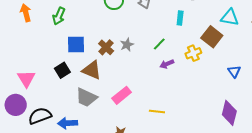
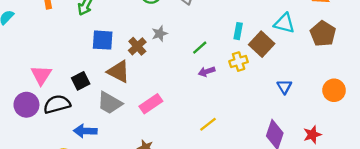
cyan rectangle: (180, 18) -> (238, 31), moved
gray star: (127, 45) -> (160, 34), moved
black square: (62, 70) -> (81, 81), moved
yellow line: (157, 111) -> (208, 124), moved, turned -49
black semicircle: (40, 116) -> (57, 104), moved

